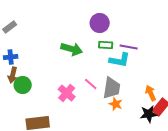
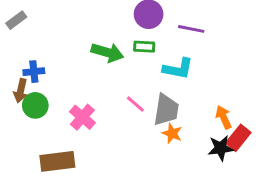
green rectangle: (106, 45) -> (144, 47), moved
purple line: (129, 47) -> (191, 29), moved
blue cross: (11, 57) -> (34, 72), moved
pink cross: (67, 93) -> (82, 117), moved

